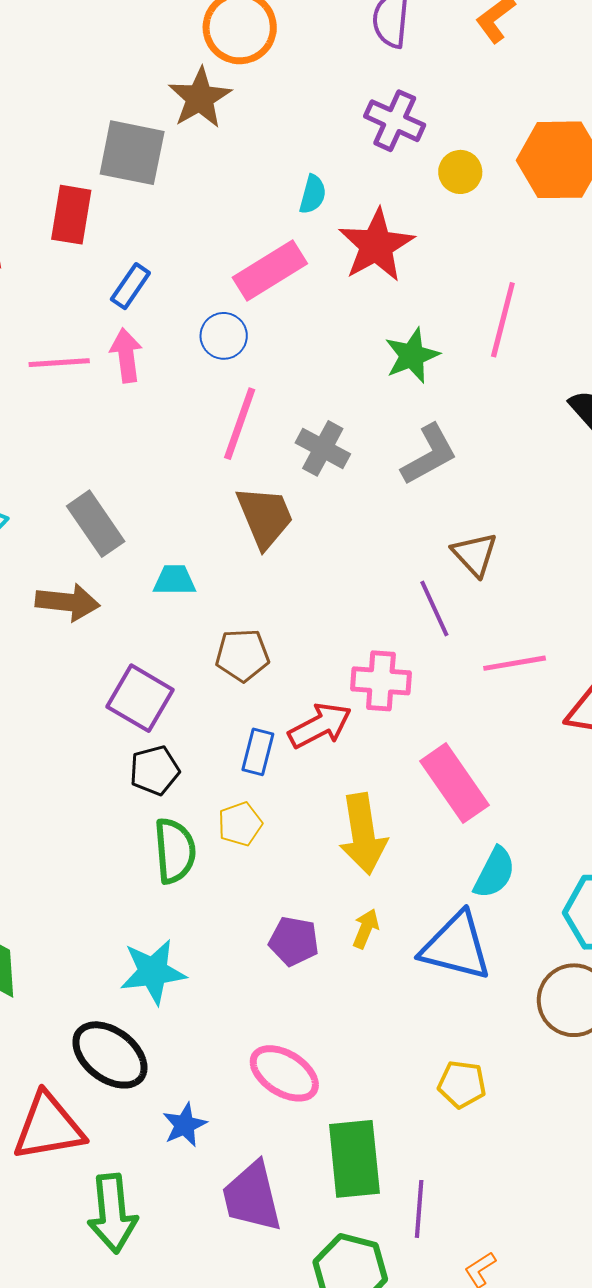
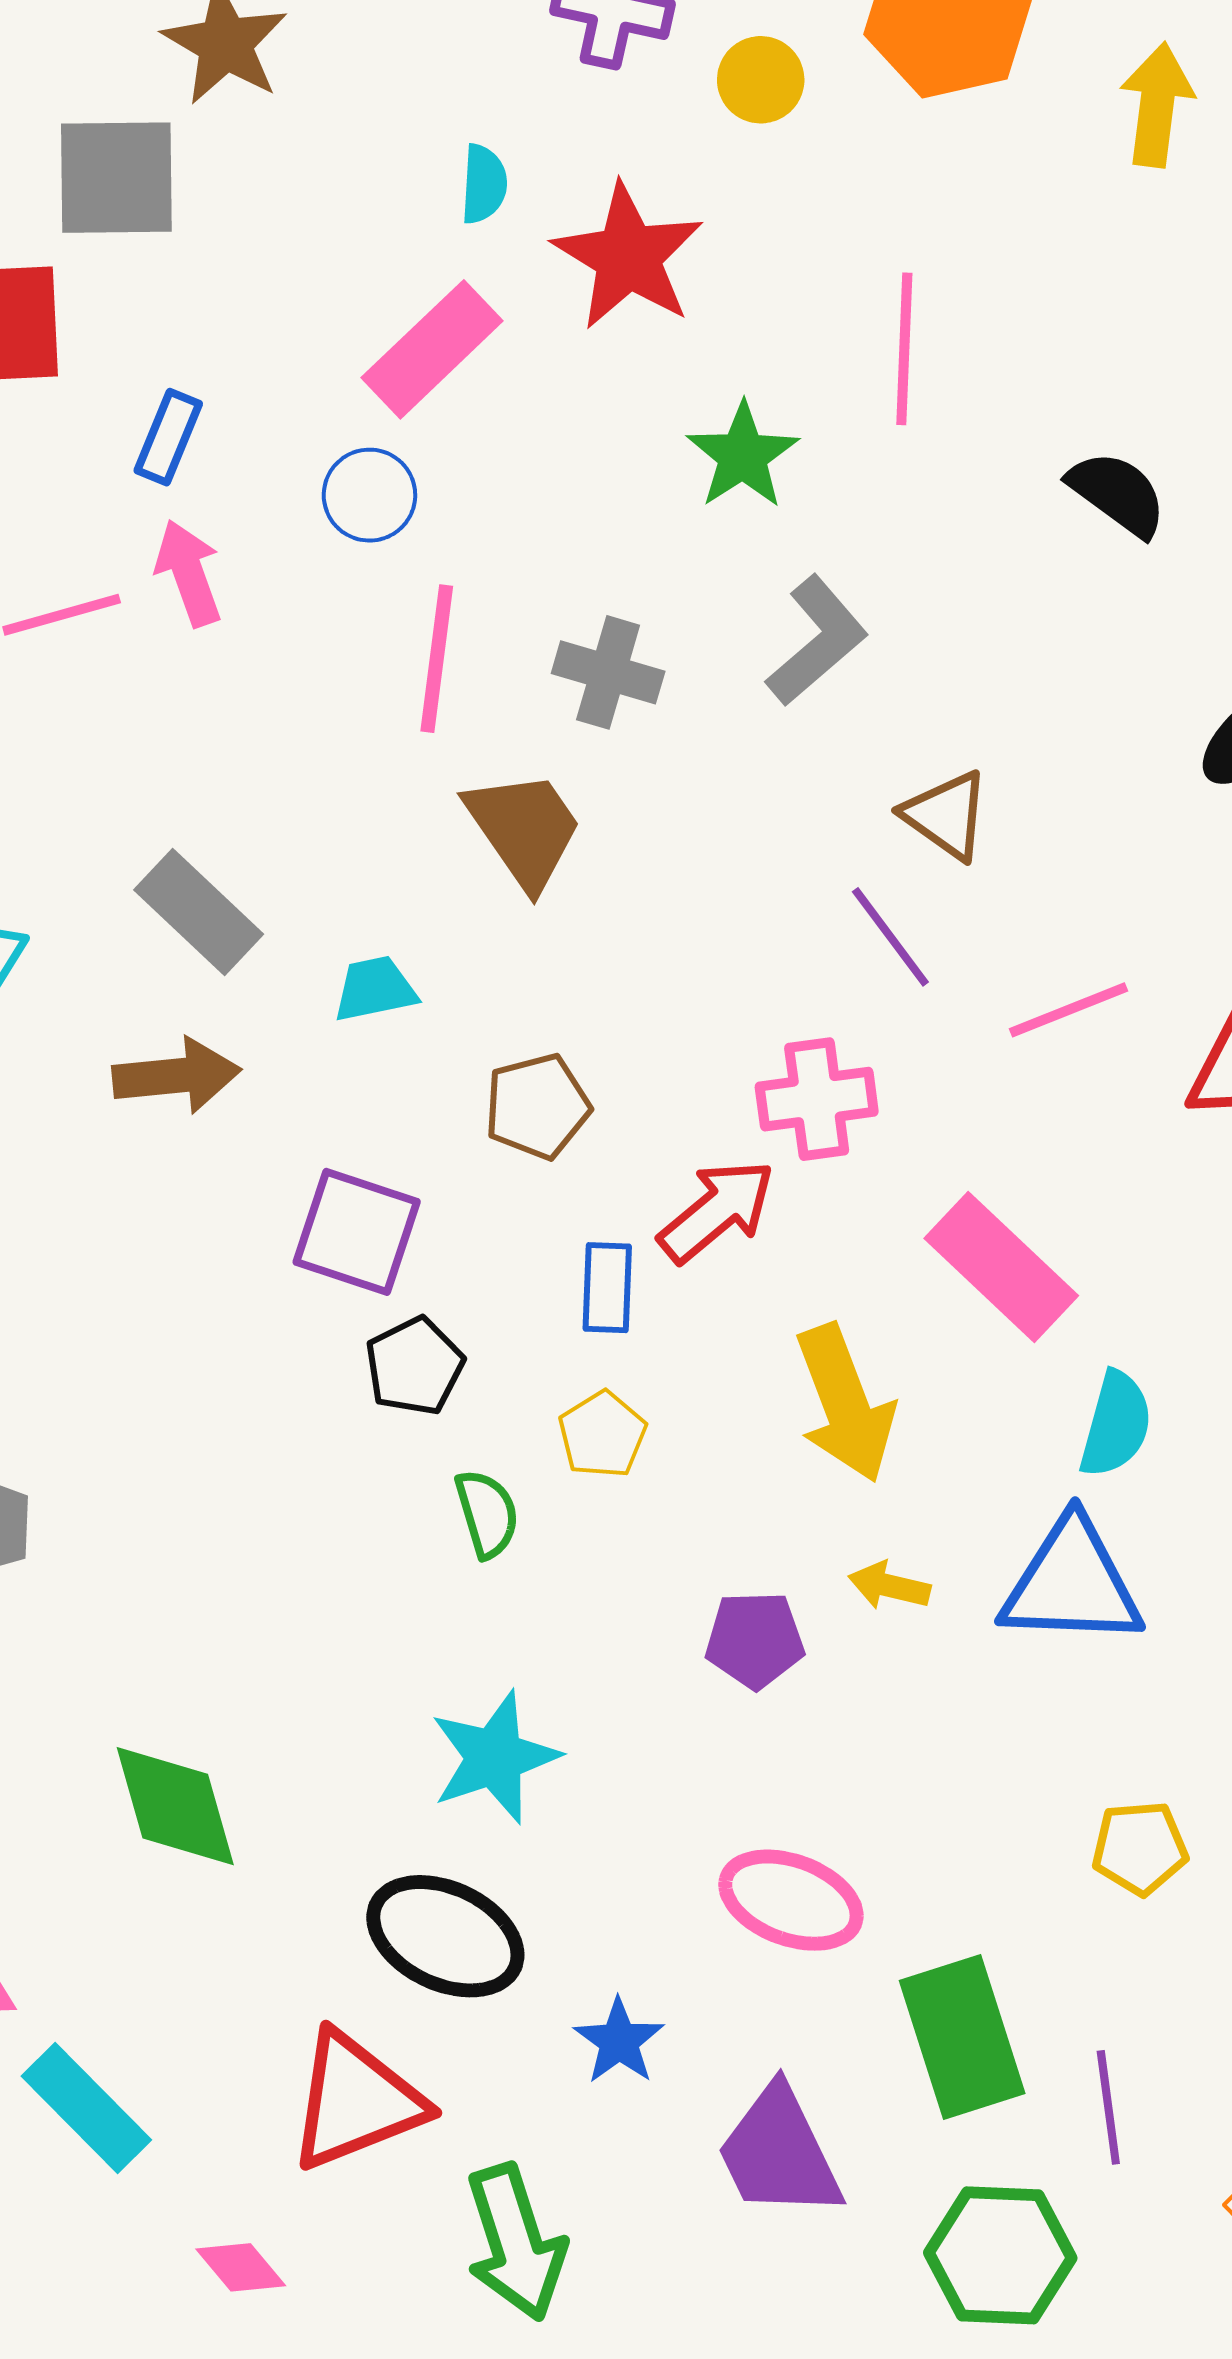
green semicircle: (175, 851) -> (487, 1514), size x0.7
yellow arrow: (366, 929) -> (889, 1586), turned -87

